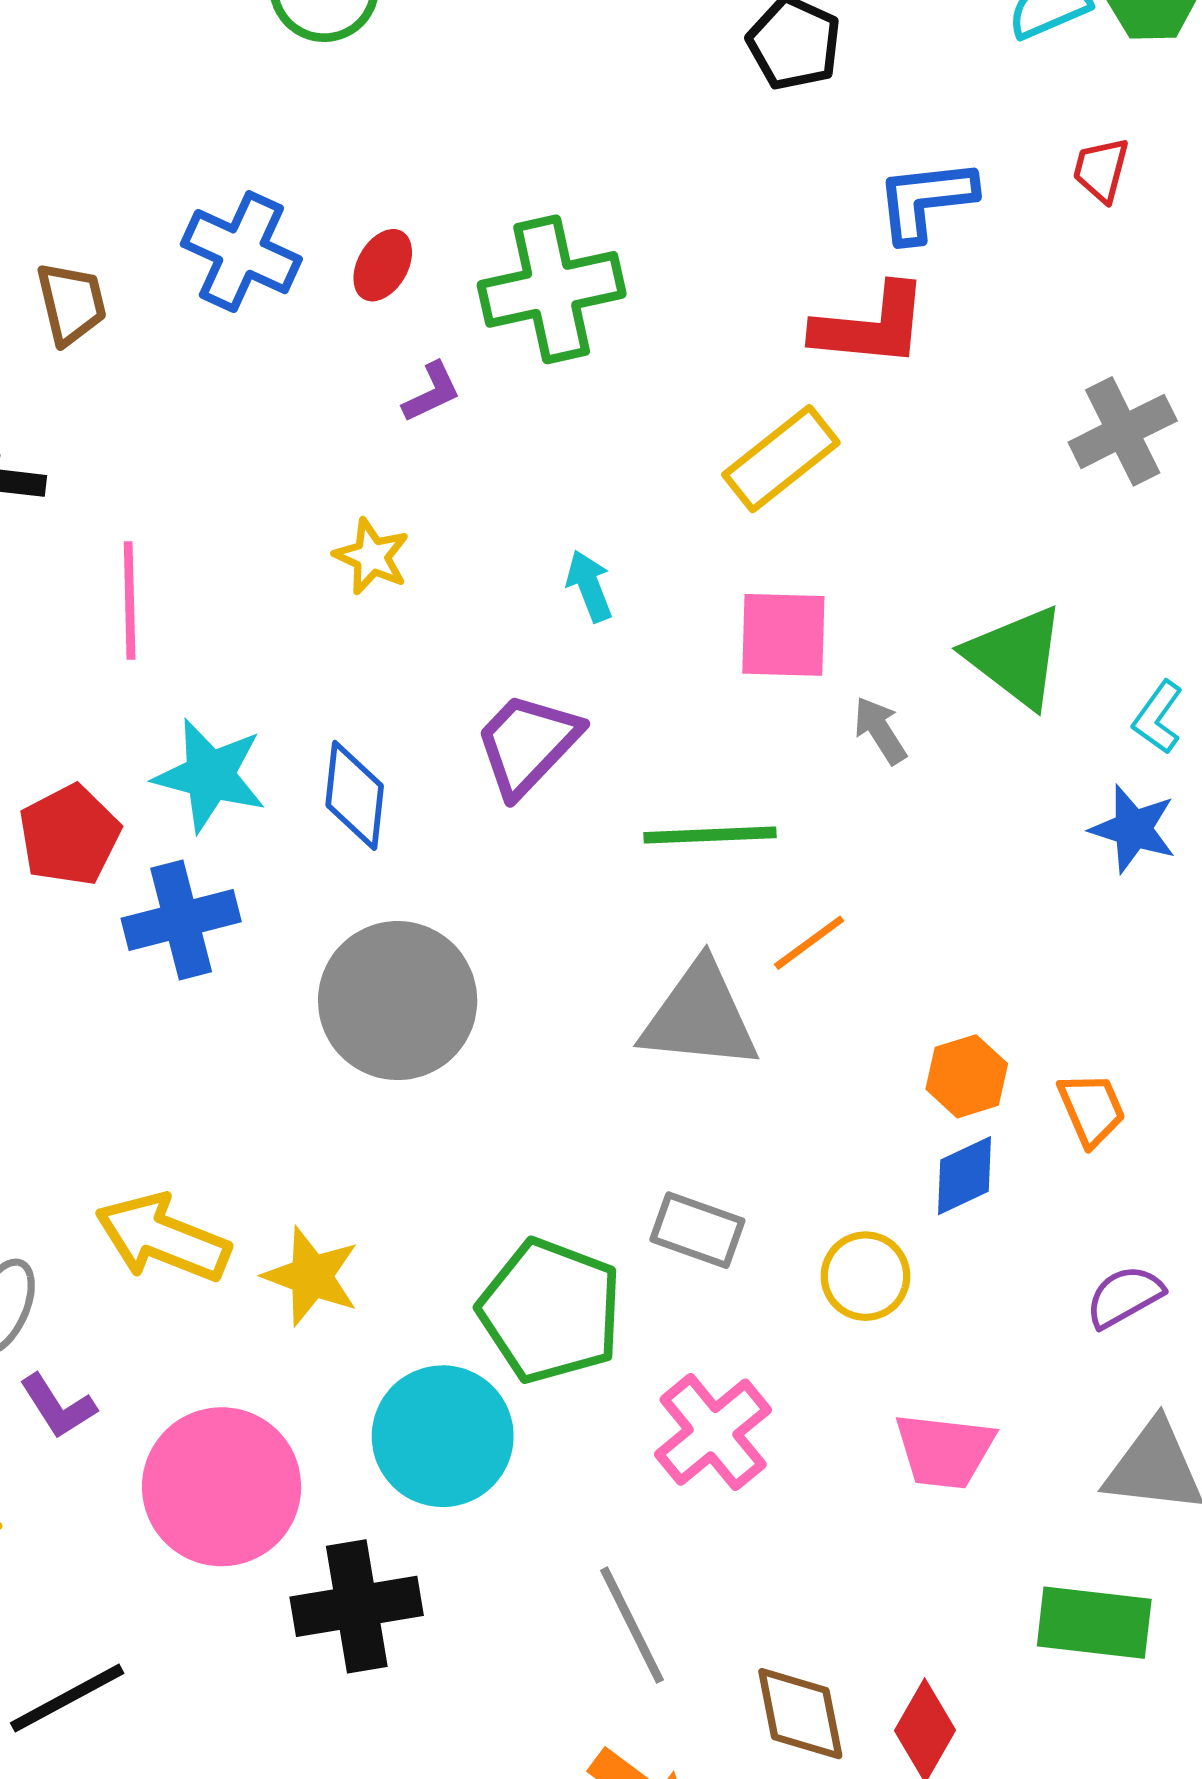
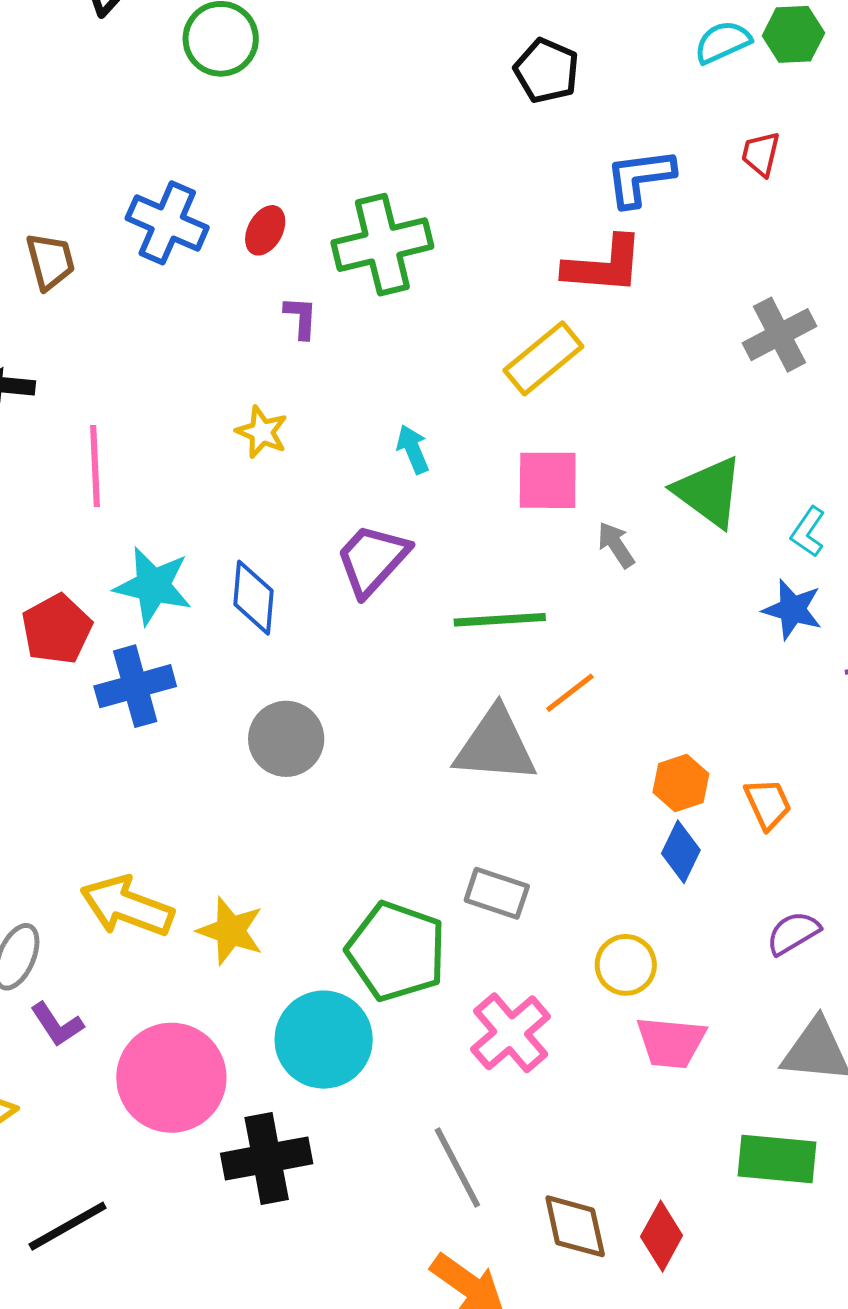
purple L-shape: (432, 392) -> (301, 317), turned -60
gray circle: (398, 1001) -> (286, 739), size x0.7
blue diamond: (965, 1176) -> (681, 852), turned -38
yellow circle: (865, 1276) -> (626, 965), moved

